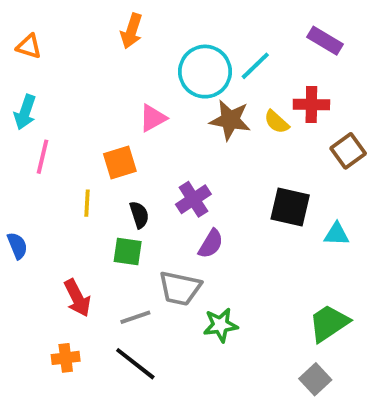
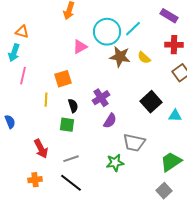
orange triangle: (29, 46) -> (22, 32), moved
red cross: (311, 104) -> (174, 45), moved
pink triangle: (153, 118) -> (80, 47), moved
black square: (290, 207) -> (151, 102), turned 35
gray trapezoid: (180, 288) -> (134, 143), moved

